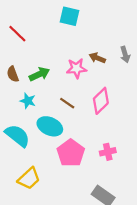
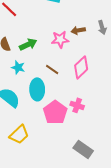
brown arrow: (97, 58) -> (78, 30), turned -32
cyan ellipse: (50, 126) -> (37, 89), turned 65
pink cross: (108, 152) -> (77, 105), moved, turned 32

